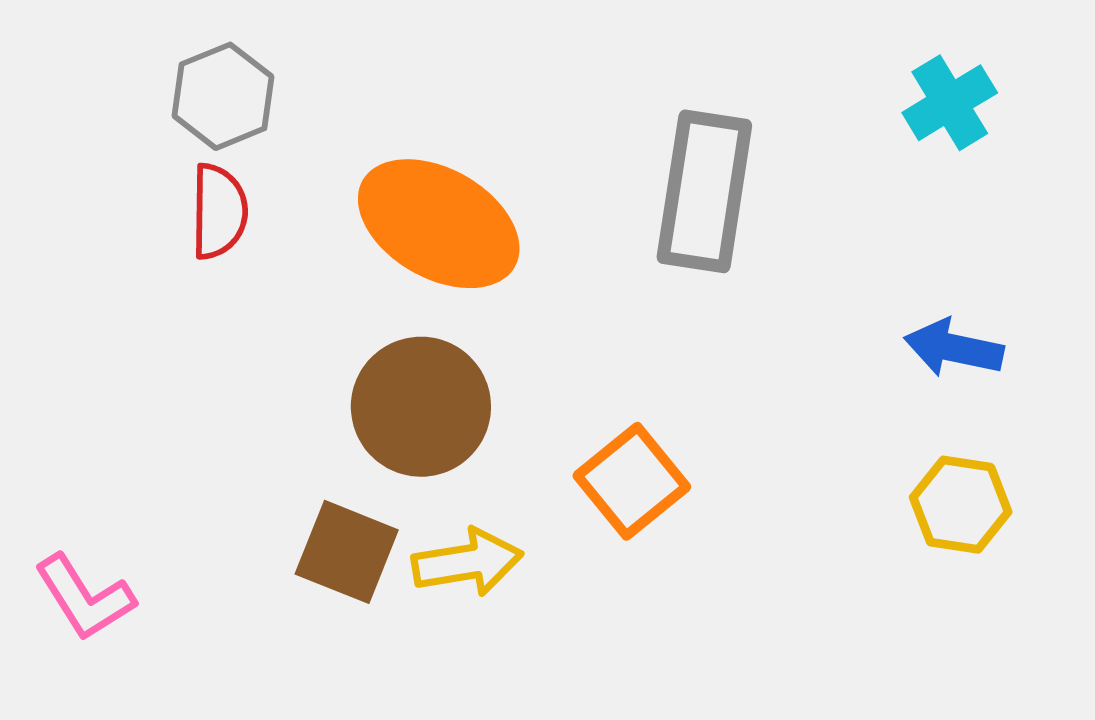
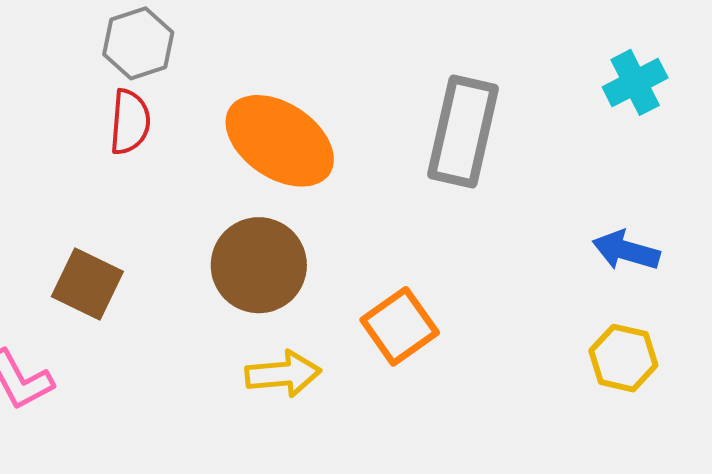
brown square: (347, 552) -> (87, 284), moved

